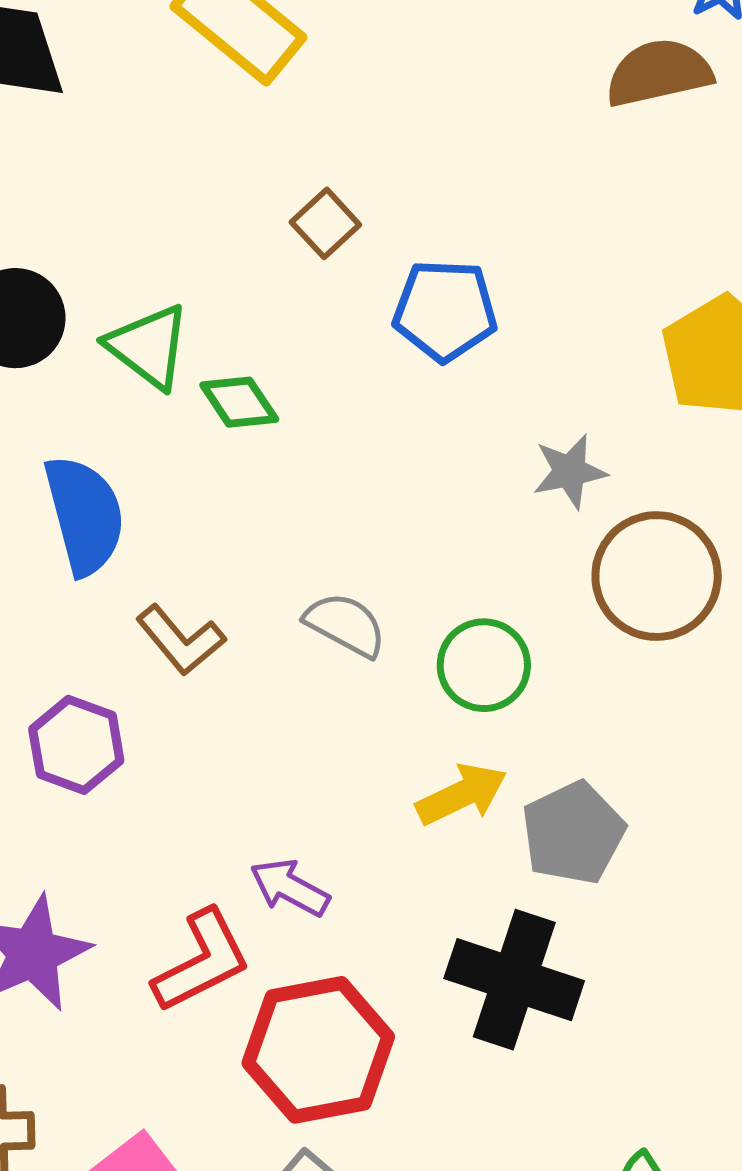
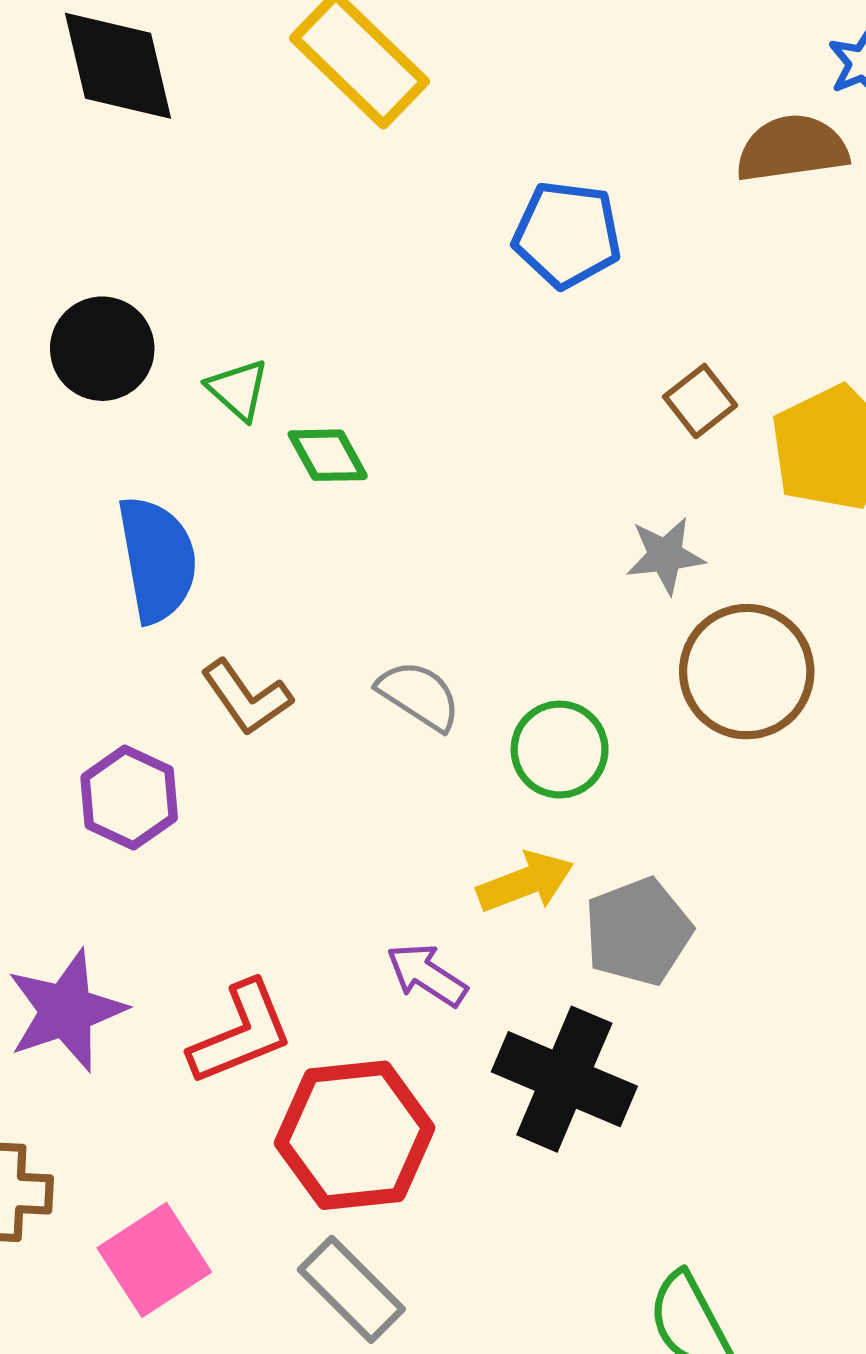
brown square: (325, 223) -> (700, 401), moved
blue pentagon: (445, 310) -> (567, 234), moved
green triangle: (148, 346) -> (238, 390), size x0.7
purple arrow: (290, 888) -> (427, 975), moved

